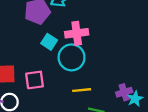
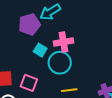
pink square: (35, 80) -> (29, 83), turned 30

